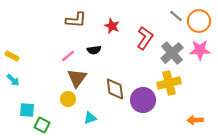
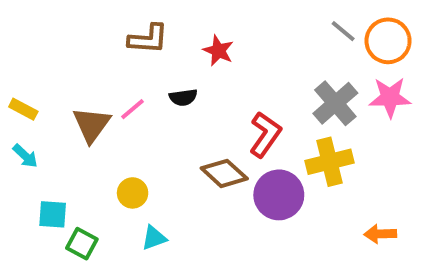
red L-shape: (145, 38) -> (265, 134), moved
brown triangle: (77, 78) -> (92, 125), moved
brown diamond: (115, 89) -> (224, 173), turned -40
cyan triangle: (90, 118) -> (154, 238), moved

